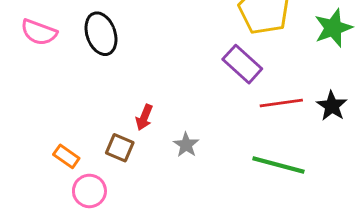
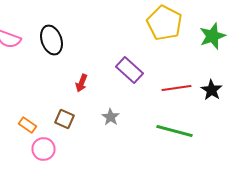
purple rectangle: (242, 64) -> (130, 70), moved
red arrow: (144, 117) -> (82, 83), moved

